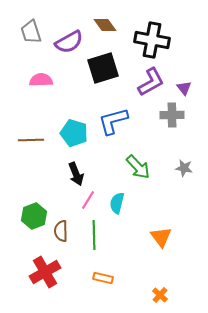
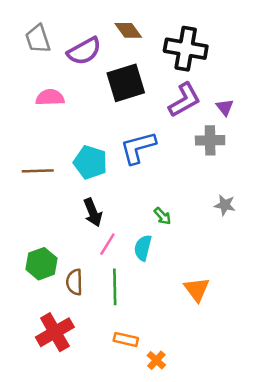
green arrow: (138, 167) -> (162, 216), moved, size x0.6
orange cross: (160, 295) -> (156, 360), moved

